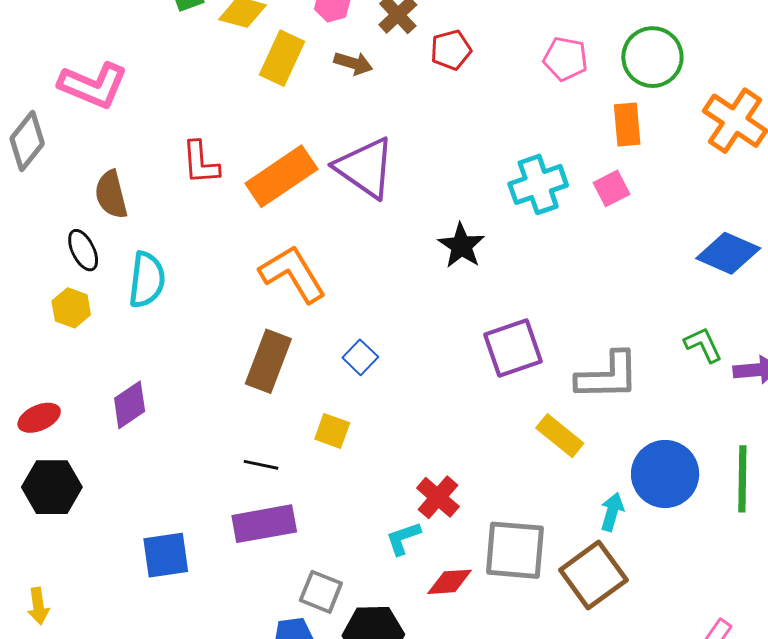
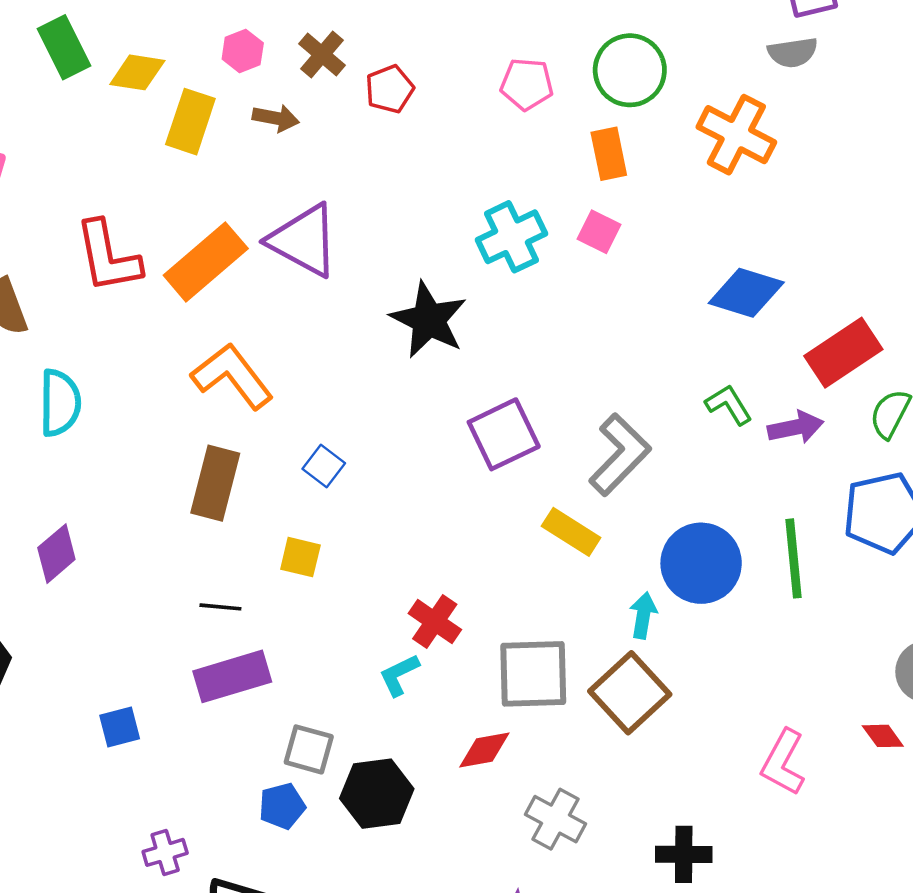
red L-shape: (201, 163) -> (108, 257), size x1.4
pink square: (612, 188) -> (599, 232), turned -30
black star: (461, 246) -> (429, 320), size x1.4
gray L-shape: (608, 376) -> (620, 455), turned -38
blue square: (166, 555) -> (120, 727), size x0.7
red diamond: (450, 582) -> (484, 750), moved

